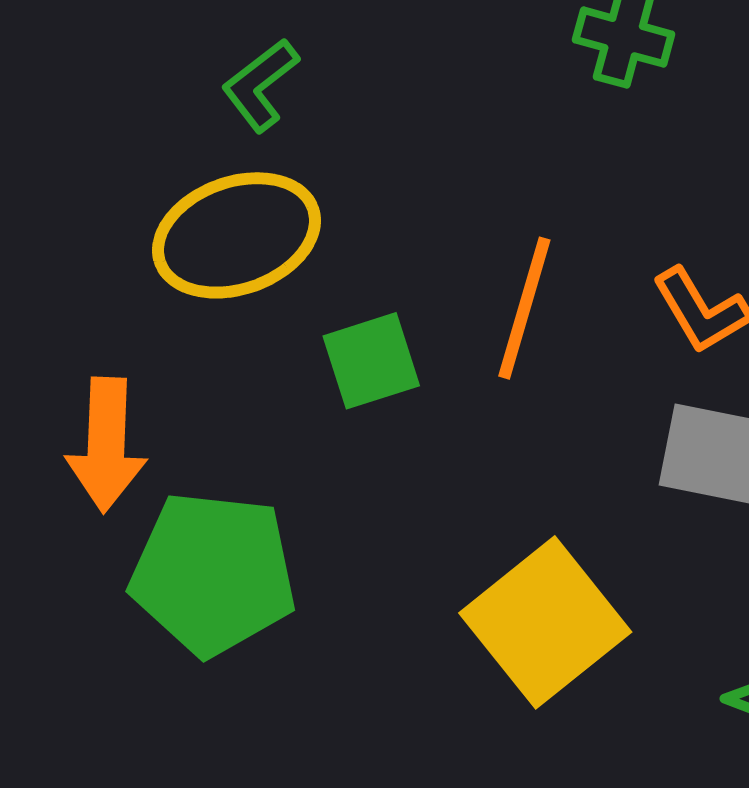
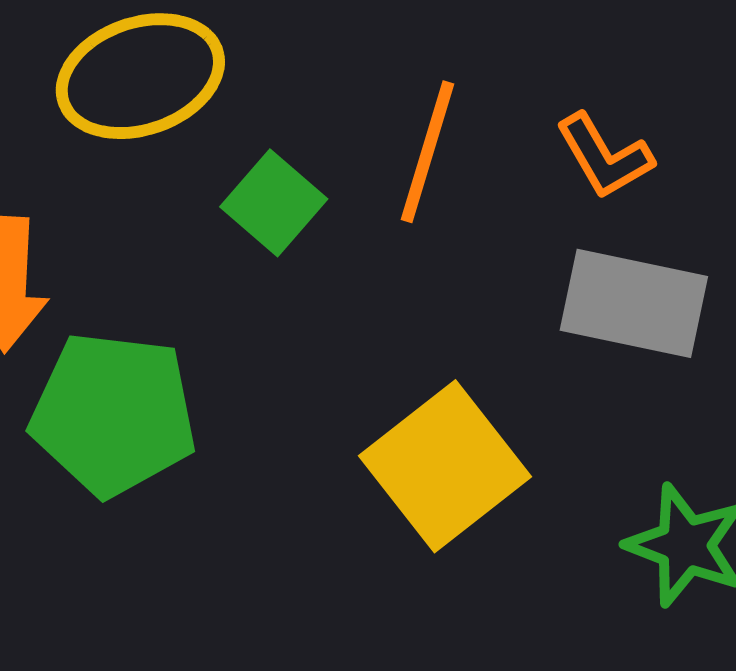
green square: (371, 361) -> (274, 203), turned -32

